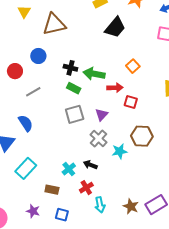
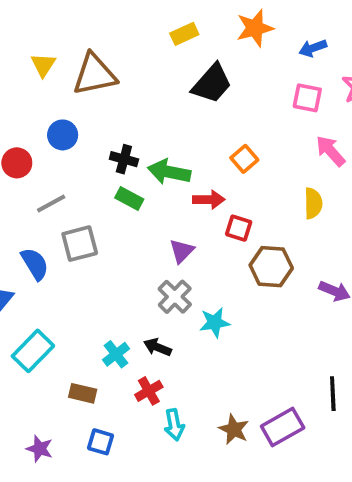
yellow triangle: (24, 12) -> (43, 65), moved
gray square: (75, 114) -> (80, 244), moved
brown hexagon: (142, 136) -> (271, 267), moved
purple star: (33, 211) -> (40, 449), moved

